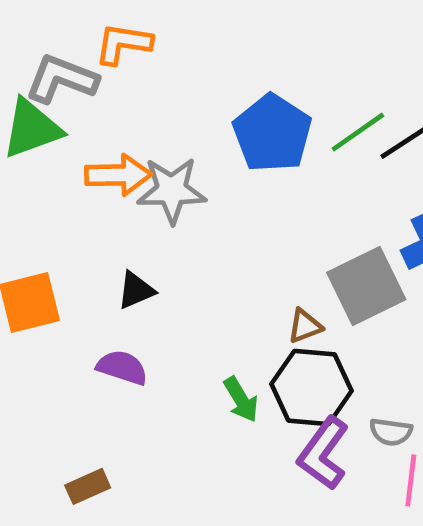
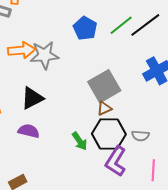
blue pentagon: (272, 133) -> (85, 28), size x0.7
gray square: (366, 286) -> (104, 86), moved
black triangle: (136, 290) -> (32, 98), size x1.4
gray semicircle: (391, 432) -> (140, 136), moved

